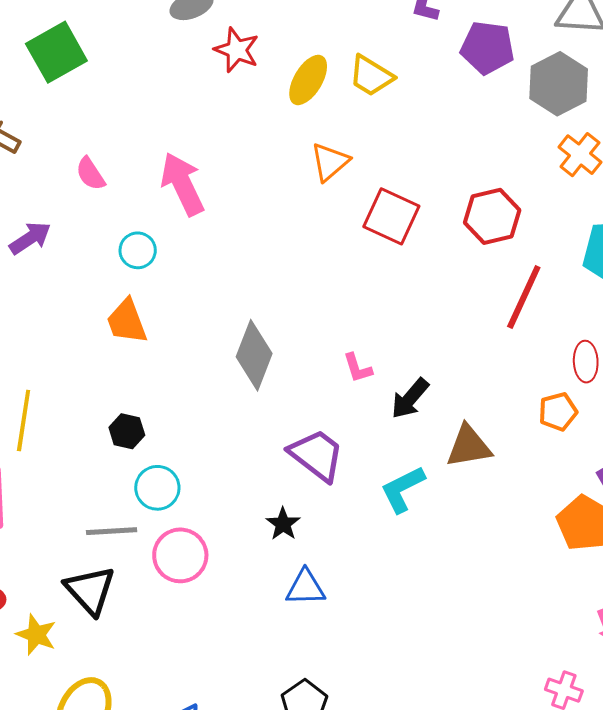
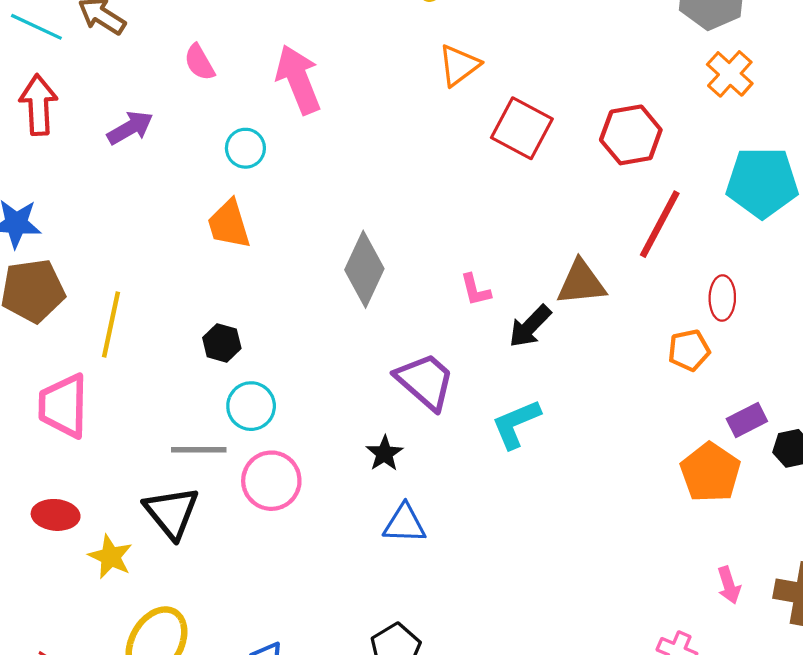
brown triangle: (469, 446) -> (581, 283), moved

